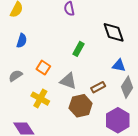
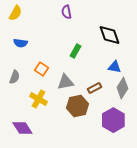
blue semicircle: (22, 41) -> (20, 43), turned 80
gray semicircle: (16, 76) -> (14, 77), turned 144
gray triangle: (68, 81) -> (65, 82), turned -30

